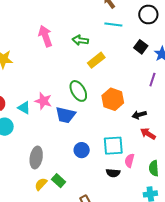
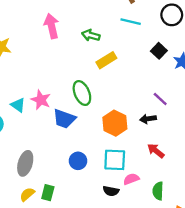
purple line: (152, 80) -> (160, 99), moved, turned -72
orange hexagon: (113, 99) -> (115, 123), moved
black arrow: (139, 115) -> (148, 119), moved
pink semicircle: (129, 161) -> (131, 179), turned 48
green rectangle: (59, 181) -> (48, 193), turned 56

